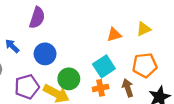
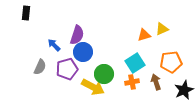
purple semicircle: (37, 18) -> (77, 35), moved
yellow triangle: (144, 29) -> (162, 29), moved
purple pentagon: (27, 87) -> (67, 69), moved

